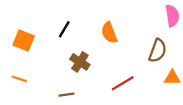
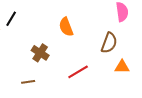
black line: (64, 29) -> (11, 19), moved

